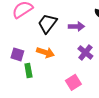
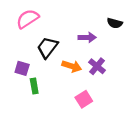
black trapezoid: (47, 23) -> (47, 47), moved
orange arrow: (45, 52) -> (72, 66), moved

